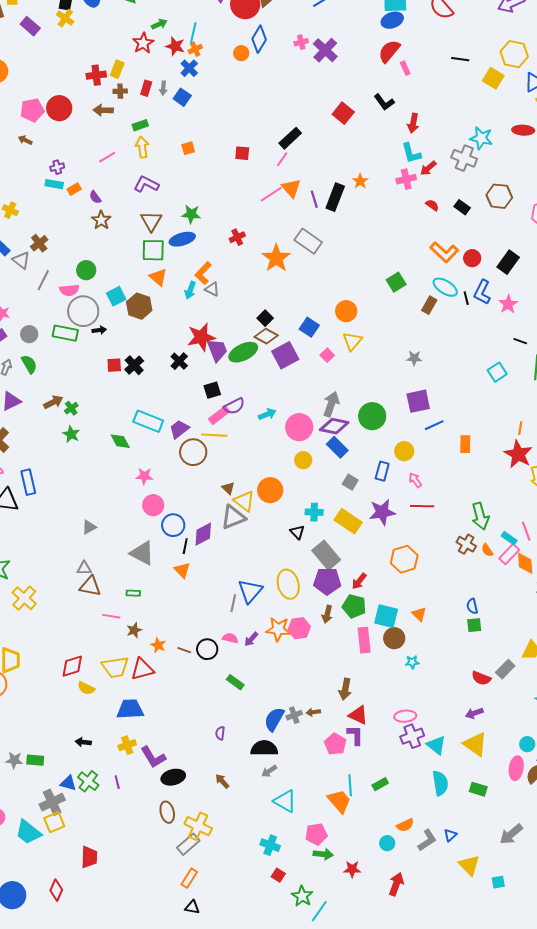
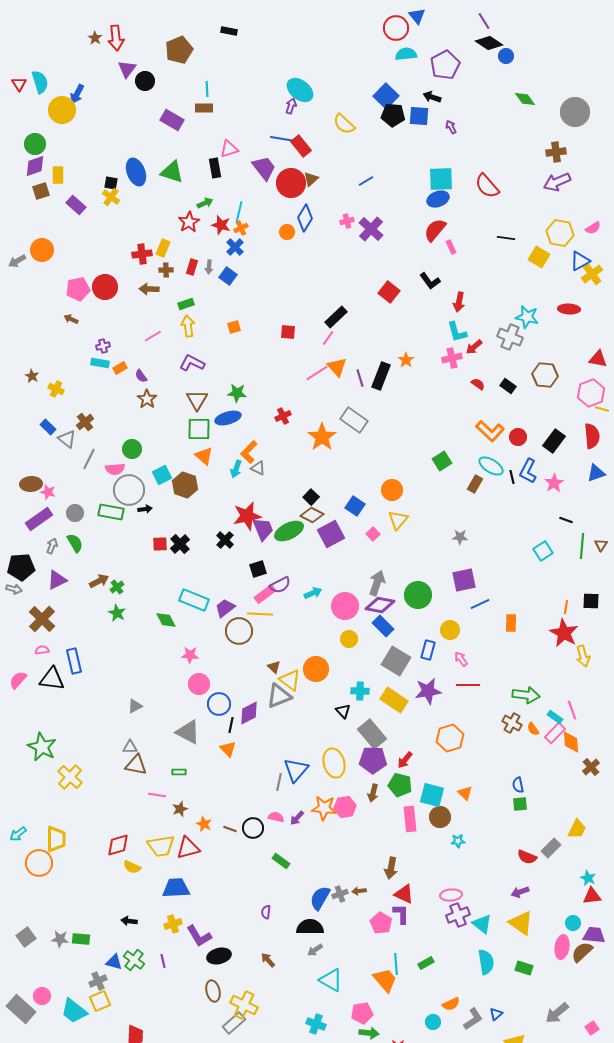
gray square: (350, 482) -> (396, 661), size x1.8
green arrow: (480, 516) -> (526, 695), turned -68
gray cross: (52, 802) -> (98, 981), size x0.7

